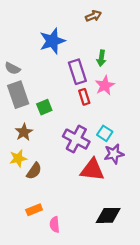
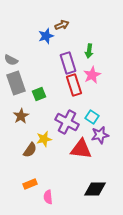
brown arrow: (93, 16) -> (62, 25), moved
blue star: (52, 41) -> (46, 36), size x0.7
red rectangle: (84, 97) -> (74, 85), size x1.5
yellow star: (18, 158) -> (44, 139), moved

